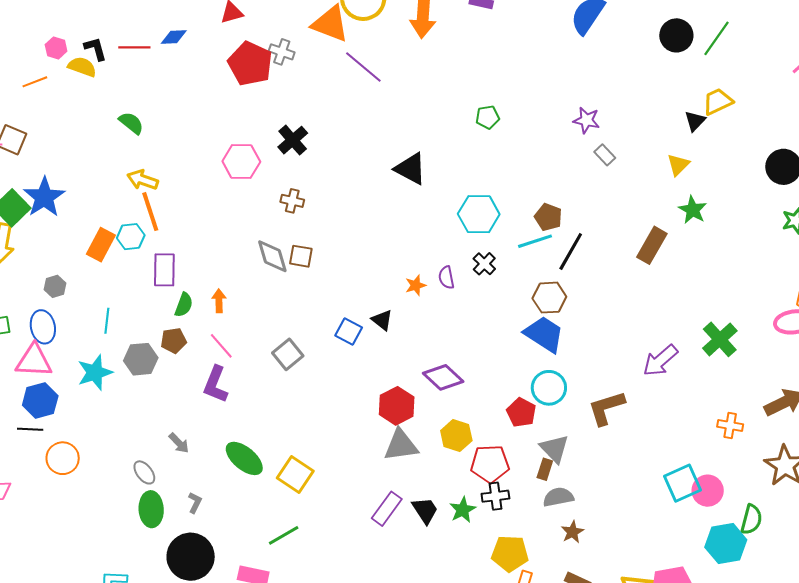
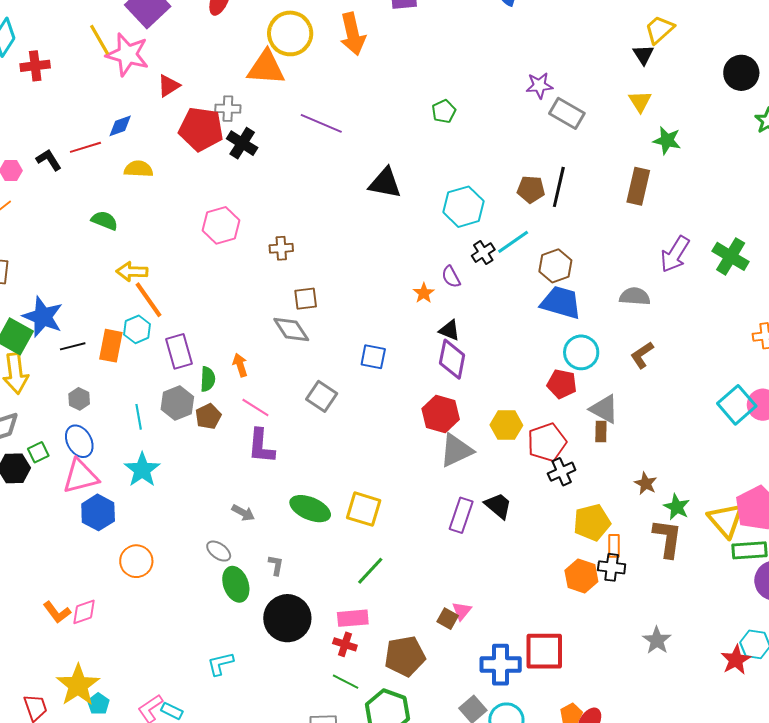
yellow semicircle: (82, 67) -> (139, 169), moved
purple line: (363, 67) -> (321, 123), moved
black cross: (293, 140) -> (242, 143), moved
gray rectangle: (605, 155) -> (567, 113), size x1.6
cyan line: (535, 241) -> (513, 242), moved
black line: (571, 251) -> (559, 187), moved
gray diamond: (272, 256) -> (291, 330), moved
black cross: (484, 264) -> (483, 253), turned 30
black triangle: (382, 320) -> (449, 330), moved
gray hexagon: (141, 359) -> (177, 403), moved
purple arrow: (660, 361) -> (675, 254), moved
purple diamond: (443, 377) -> (452, 359), moved, turned 75
brown L-shape: (606, 408) -> (642, 355), size x0.7
black line: (30, 429) -> (73, 346), moved
gray semicircle: (558, 497) -> (635, 296), moved, turned 32
green star: (463, 510) -> (677, 507), moved

